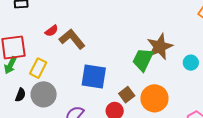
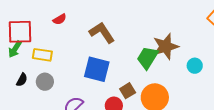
brown L-shape: (72, 39) -> (102, 33), moved
yellow rectangle: (38, 68) -> (42, 55), turned 66
gray circle: (44, 94) -> (45, 82), size x0.7

